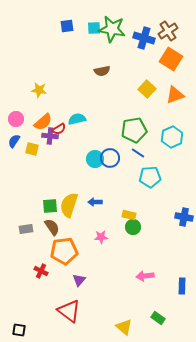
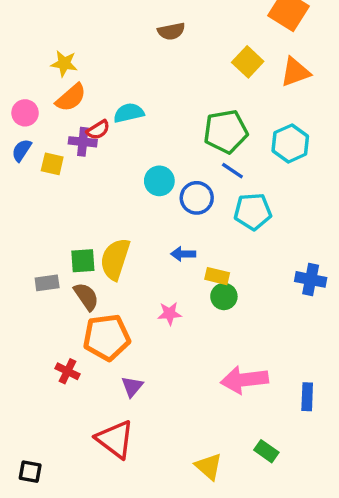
orange semicircle: (43, 122) -> (71, 98), moved
blue circle: (110, 158) -> (197, 198), moved
blue arrow: (95, 202) -> (183, 254), moved
gray rectangle: (26, 229) -> (47, 283), moved
pink arrow: (145, 276) -> (244, 380), size x1.5

